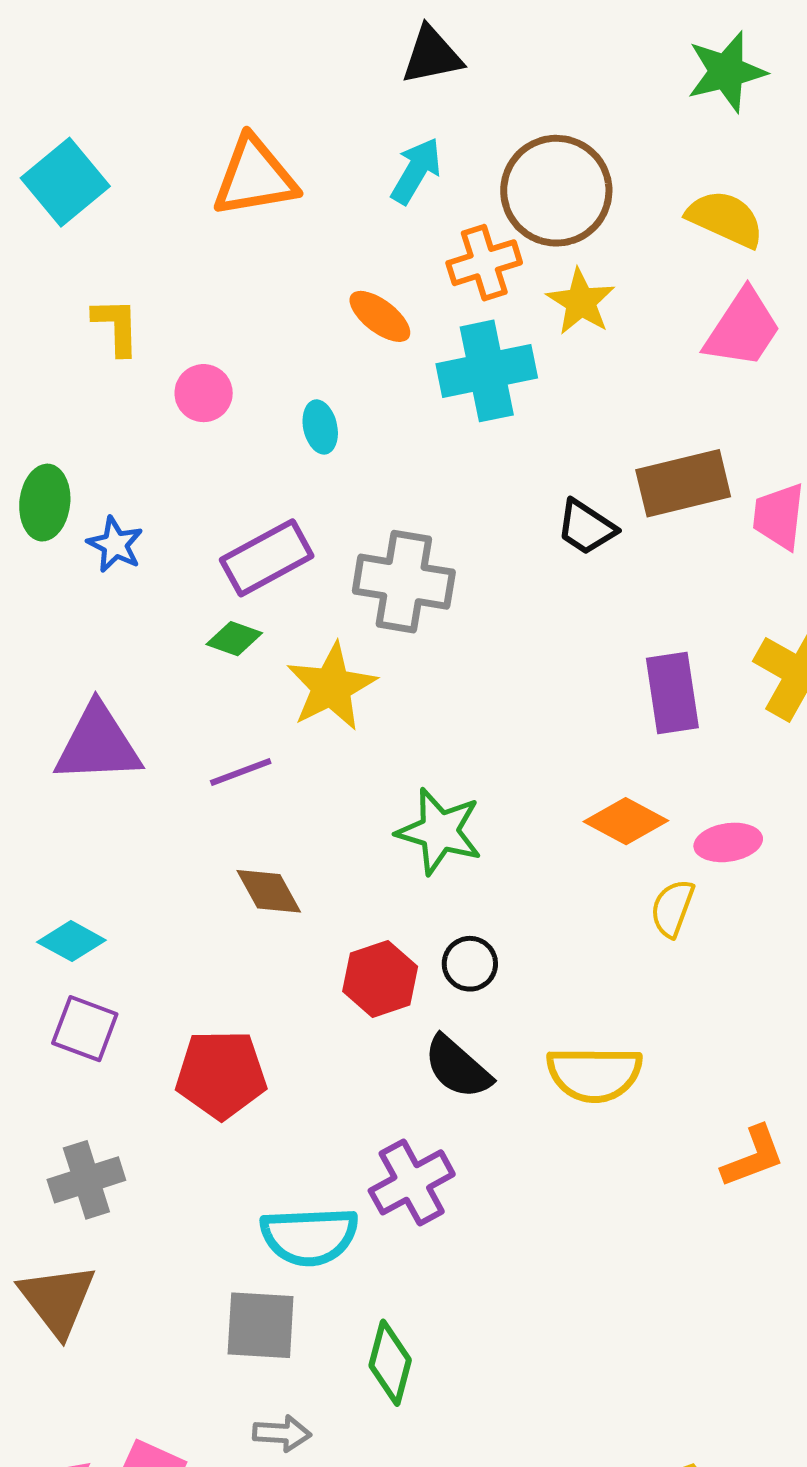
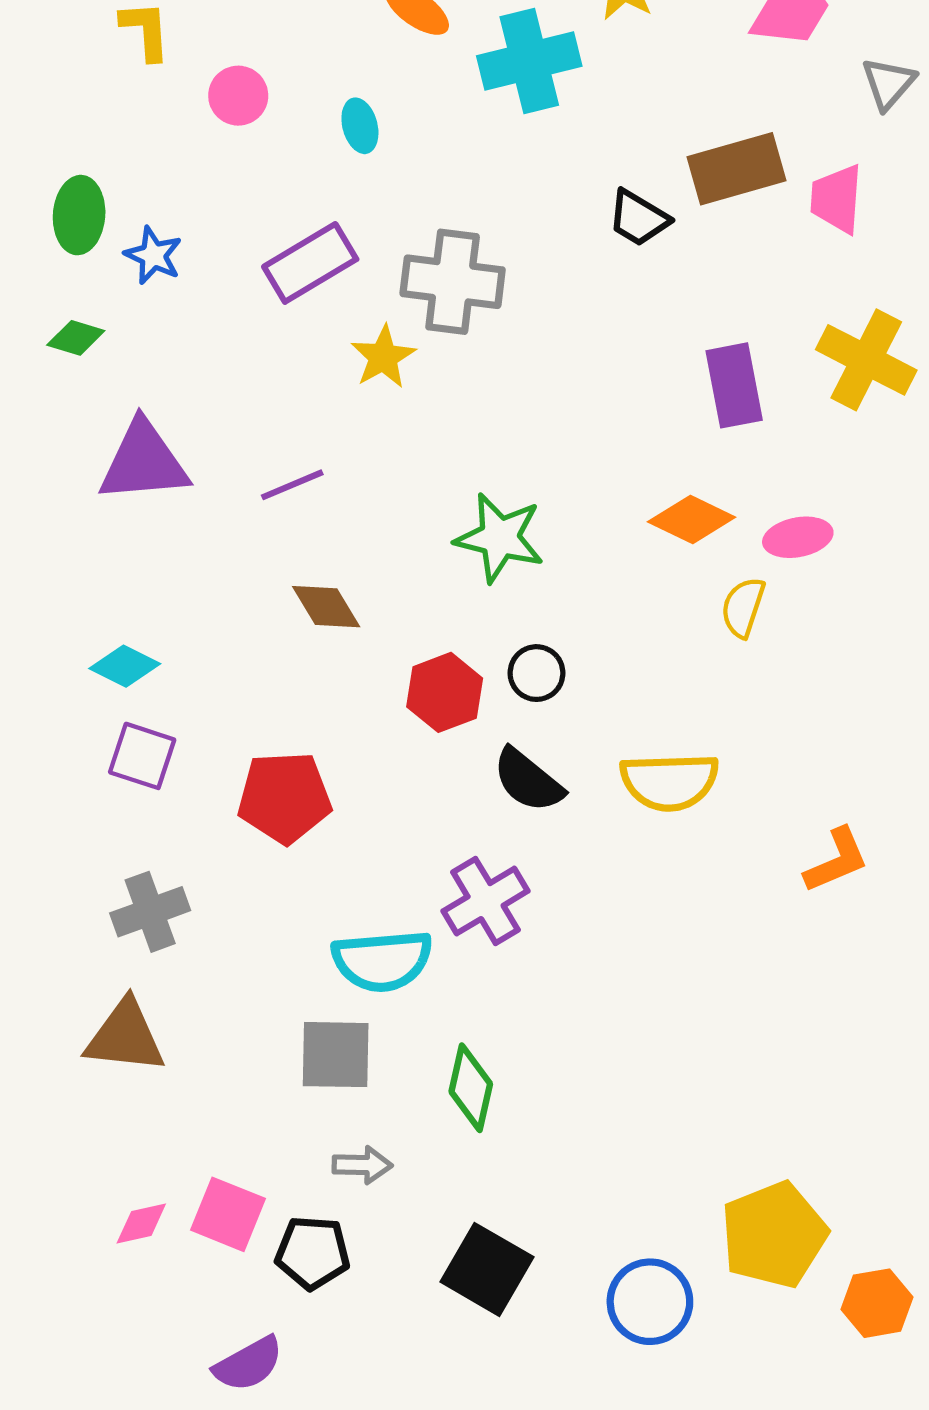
green diamond: (234, 639) -> (76, 338), moved
yellow star: (331, 687) -> (383, 357), moved, size x0.7
brown triangle: (57, 1300) -> (125, 1037), turned -44

